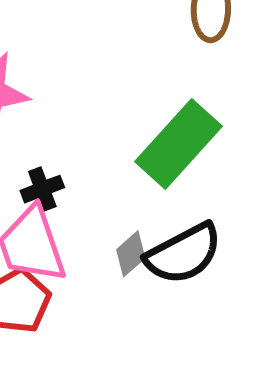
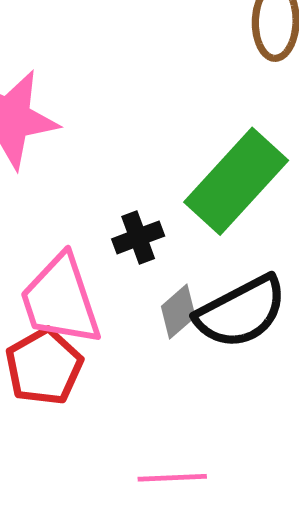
black cross: (42, 189) -> (138, 237), moved

